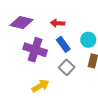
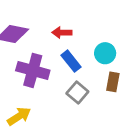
yellow arrow: (40, 86) -> (19, 116), moved

